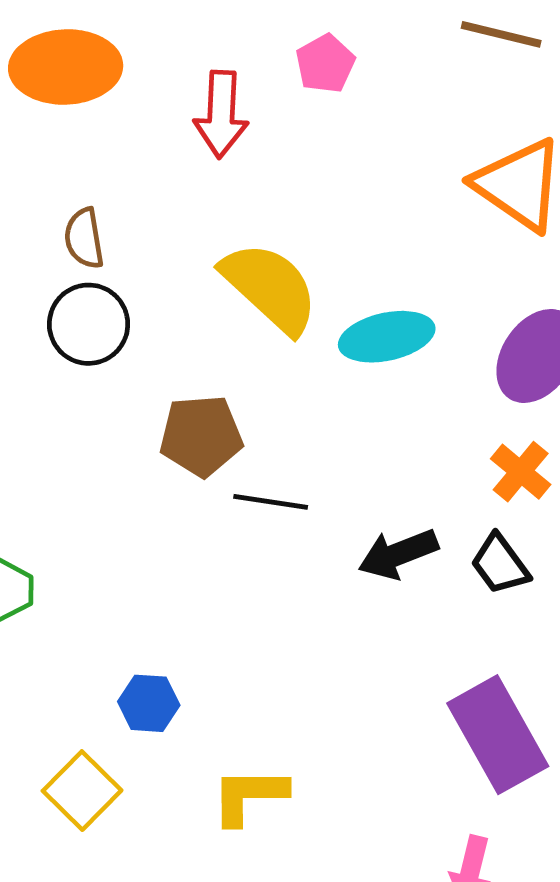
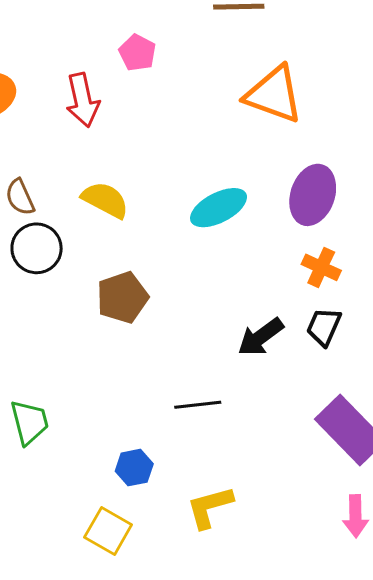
yellow semicircle: (270, 288) -> (105, 200), moved, size x0.7
black line: (271, 502) -> (198, 405), moved
black trapezoid: (500, 564) -> (324, 327), turned 75

